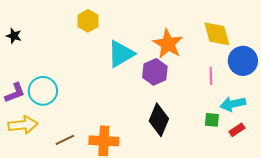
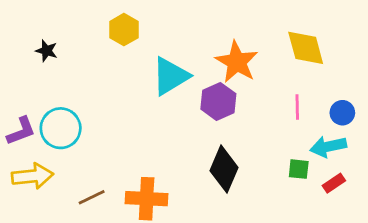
black star: (14, 36) -> (46, 51), moved
blue circle: (243, 61) -> (342, 113), moved, size x0.6

